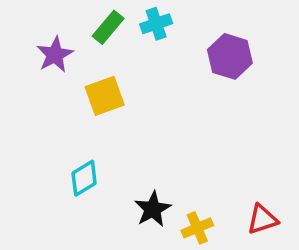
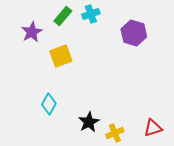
cyan diamond: (84, 178) -> (49, 104), turned -30

